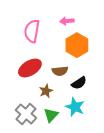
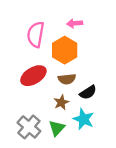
orange hexagon: (77, 45) -> (65, 50), moved
brown star: (46, 91) -> (61, 102), moved

